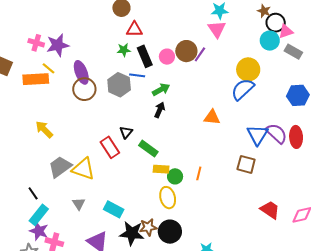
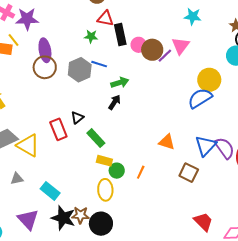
pink triangle: (217, 29) -> (181, 46), moved
black rectangle: (145, 56) -> (120, 34), moved
pink circle: (167, 57) -> (139, 45), moved
orange triangle: (212, 117) -> (167, 142), moved
gray triangle: (79, 204) -> (17, 179), turned 40

